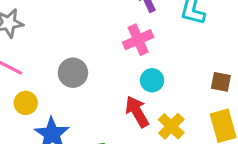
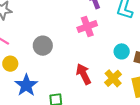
cyan circle: (152, 80) -> (122, 51), moved
yellow cross: (171, 126) -> (113, 78), moved

